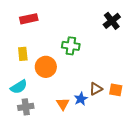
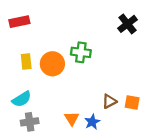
red rectangle: (29, 19) -> (19, 22), moved
orange circle: (46, 67) -> (52, 64), moved
blue star: (81, 99) -> (92, 122), moved

